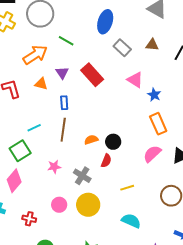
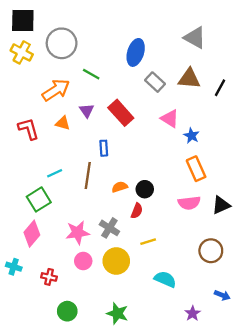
brown triangle: (152, 45) -> (189, 79), size x1.5
blue rectangle: (64, 103) -> (104, 148), moved
pink semicircle: (152, 154) -> (189, 203), turned -144
pink star: (54, 167) -> (78, 233), moved, size x1.5
yellow line: (127, 188) -> (148, 242), moved

